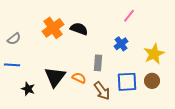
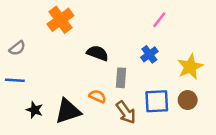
orange cross: (53, 28) -> (60, 20), moved
black semicircle: (79, 29) -> (98, 53), moved
black triangle: (55, 77) -> (68, 111), moved, turned 35

